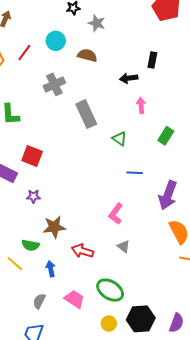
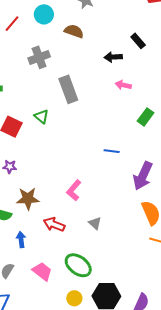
black rectangle: (152, 60) -> (138, 41), turned -56
pink arrow: (141, 105) -> (123, 85), turned -77
green triangle: (120, 139) -> (41, 116), moved
pink L-shape: (116, 214) -> (74, 190), moved

